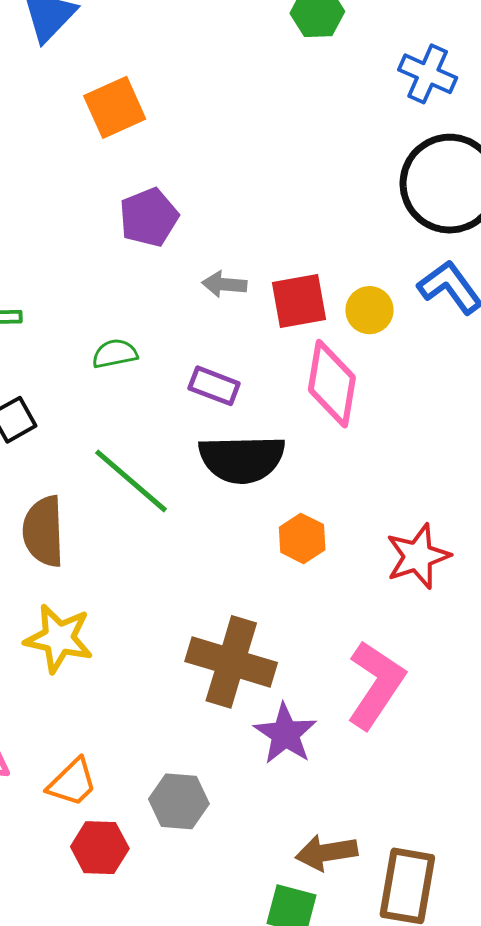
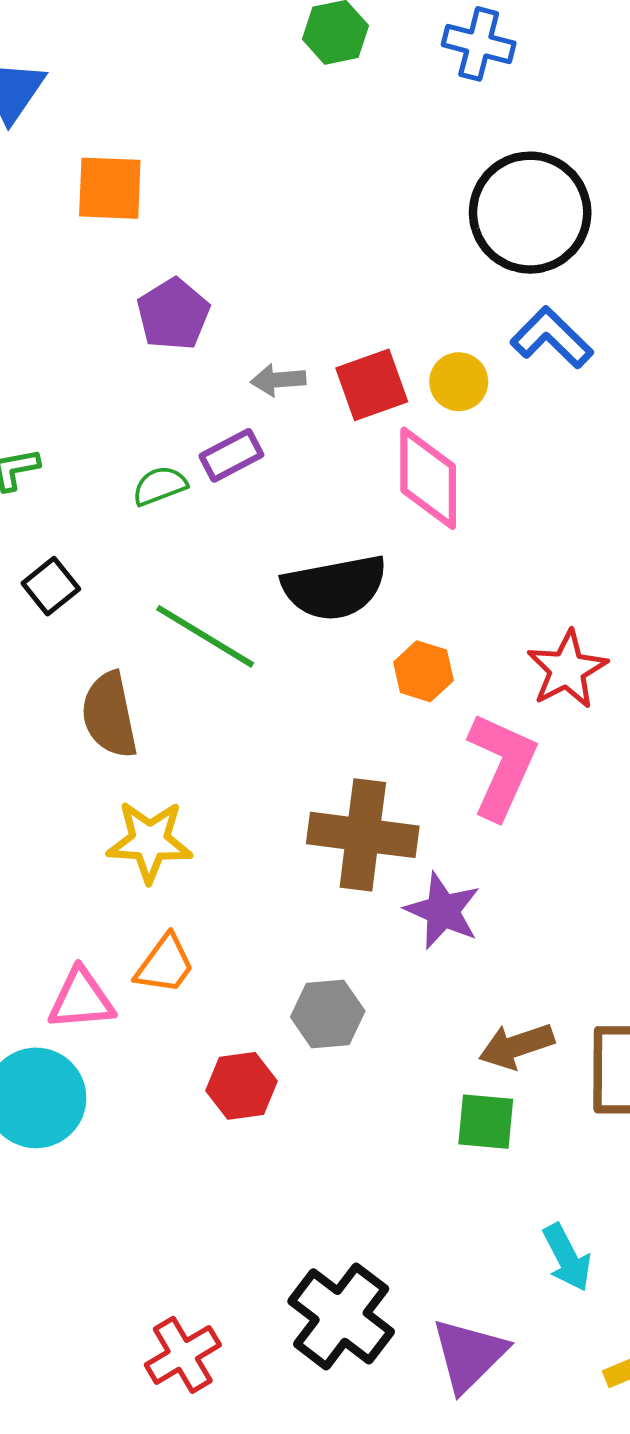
blue cross: (428, 74) -> (479, 44), moved
orange square: (115, 107) -> (110, 188), turned 36
purple rectangle: (214, 386) -> (231, 455), moved, turned -39
pink L-shape: (376, 685) -> (502, 766), moved
orange trapezoid: (72, 783) -> (165, 964), moved

